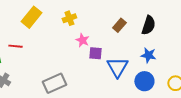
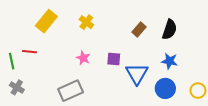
yellow cross: (69, 18) -> (86, 22), turned -32
pink star: (82, 40) -> (83, 58), moved

